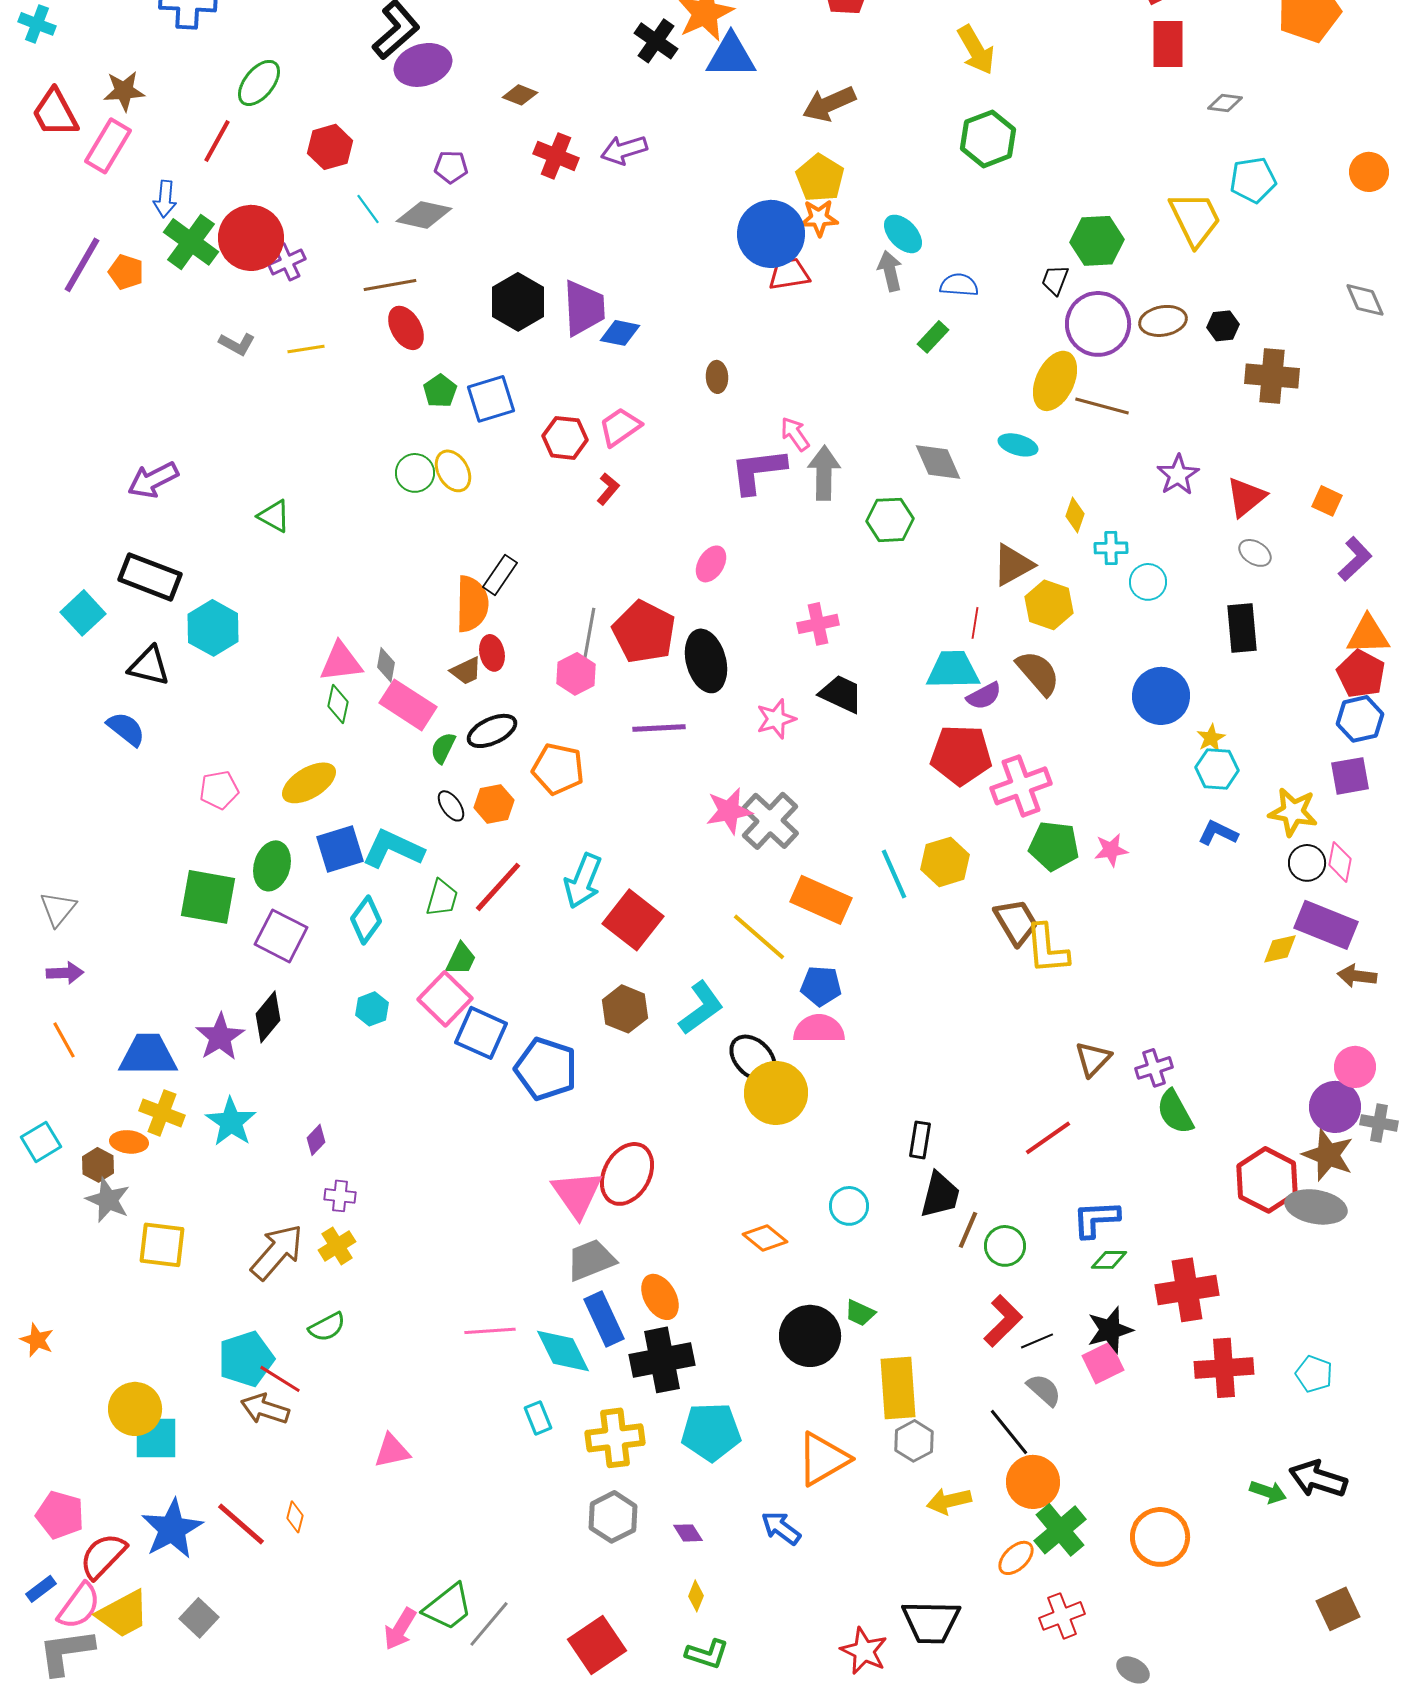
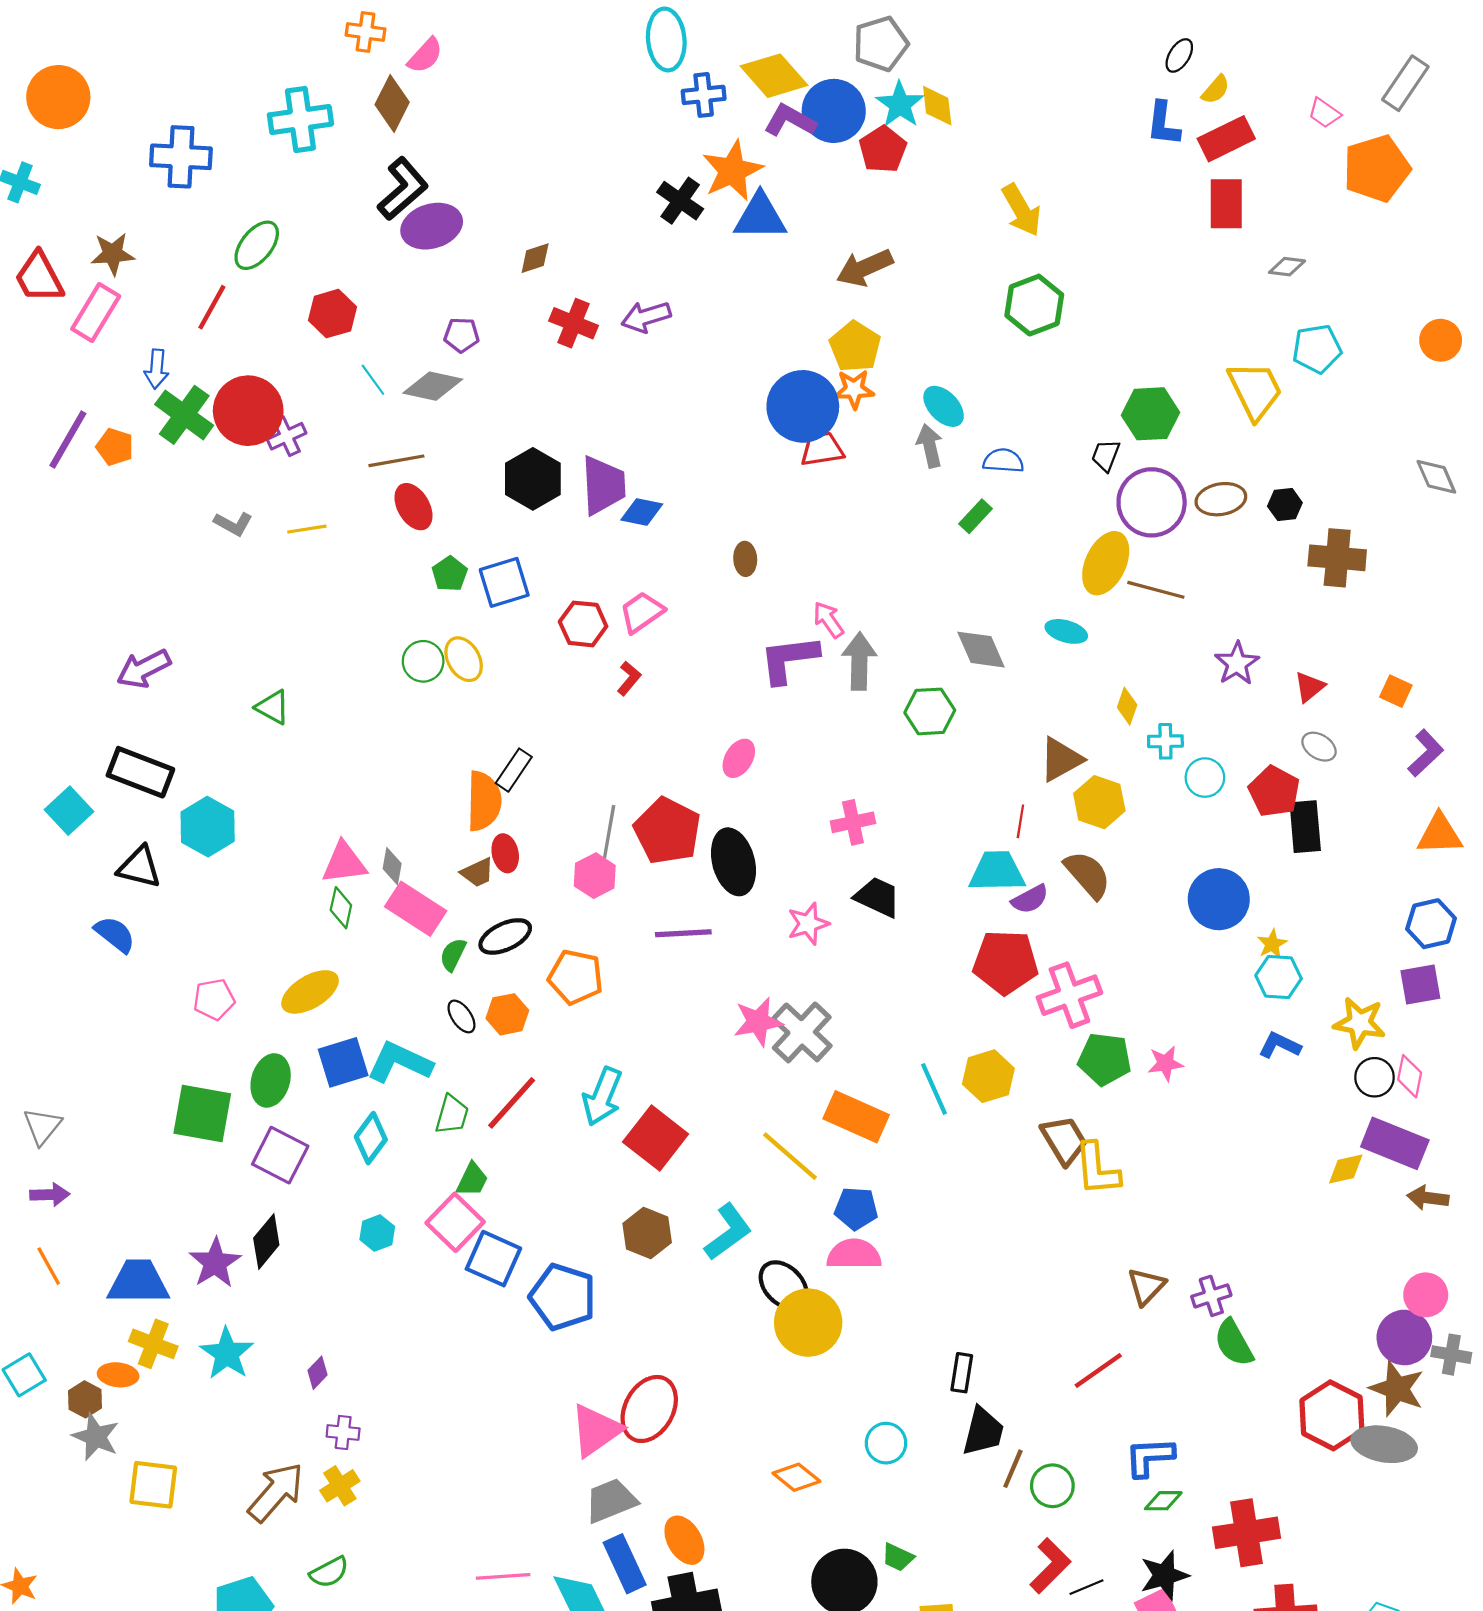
brown diamond: (520, 95) -> (535, 258), turned -40
red triangle: (1246, 497) -> (1309, 687), size x0.7
red pentagon: (1361, 674) -> (1274, 791), moved
pink triangle: (577, 1194) -> (596, 1430), turned 30

